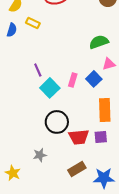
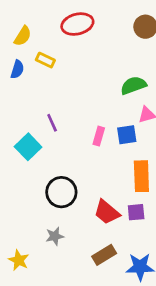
blue square: (94, 79) -> (127, 135), turned 35
cyan square: (50, 88) -> (28, 147), moved
black circle: (57, 122) -> (61, 192), moved
red trapezoid: (79, 137) -> (107, 212), turned 45

